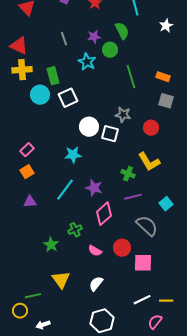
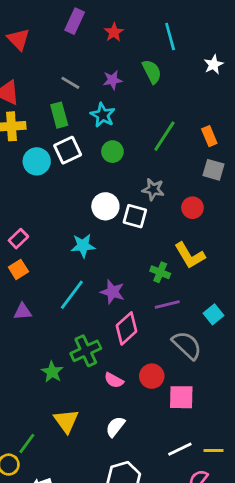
gray line: (64, 39) -> (70, 83), turned -40
green circle: (110, 50) -> (112, 152), moved
green rectangle: (53, 76) -> (59, 115), moved
green line: (131, 77) -> (164, 136), turned 50
orange rectangle: (163, 77) -> (209, 136), turned 48
white square: (68, 98) -> (68, 150), moved
green cross: (75, 230) -> (86, 351), size x1.5
green line: (33, 296) -> (27, 443), turned -42

